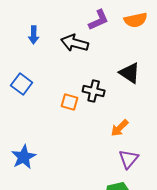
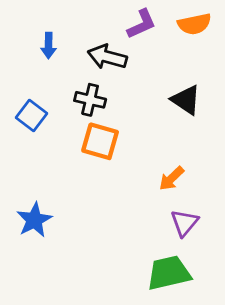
black cross: (94, 91) -> (90, 100), moved
orange square: (70, 102) -> (100, 141), size x1.5

